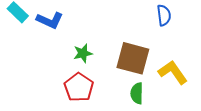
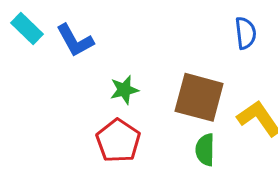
blue L-shape: (50, 20) -> (75, 40), turned 36

